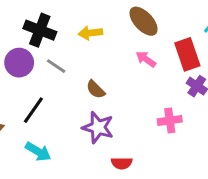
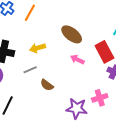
gray line: (56, 66) -> (30, 70), moved, turned -48
purple star: (98, 127) -> (77, 108), moved

